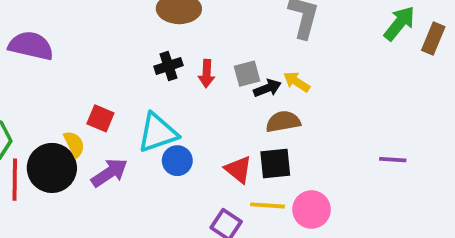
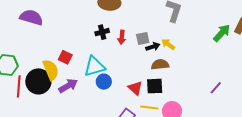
green arrow: (399, 23) -> (222, 33), moved
yellow semicircle: (74, 144) -> (51, 70), size x1.5
purple line: (393, 160) -> (216, 88), turned -56

